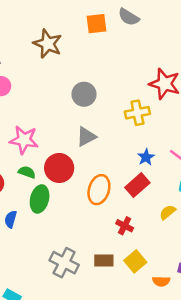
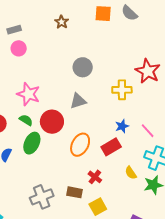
brown star: (48, 44) -> (62, 22), size x0.6
yellow semicircle: (168, 212) -> (131, 173), turned -96
brown rectangle: (104, 261) -> (75, 192), moved
gray cross: (64, 263) -> (42, 197), turned 30

